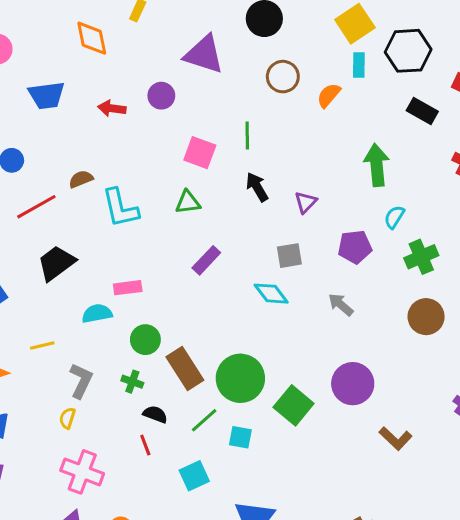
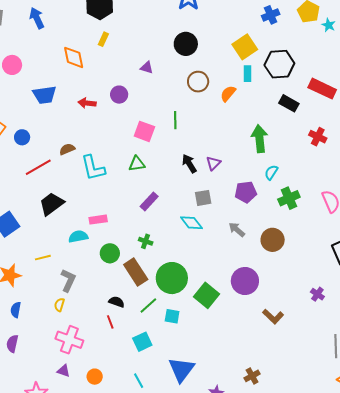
purple triangle: (204, 54) -> (147, 67), size x0.5
black arrow: (257, 187) -> (189, 164), moved
brown circle: (426, 317) -> (273, 240), moved
green cross: (132, 382) -> (146, 241), moved

